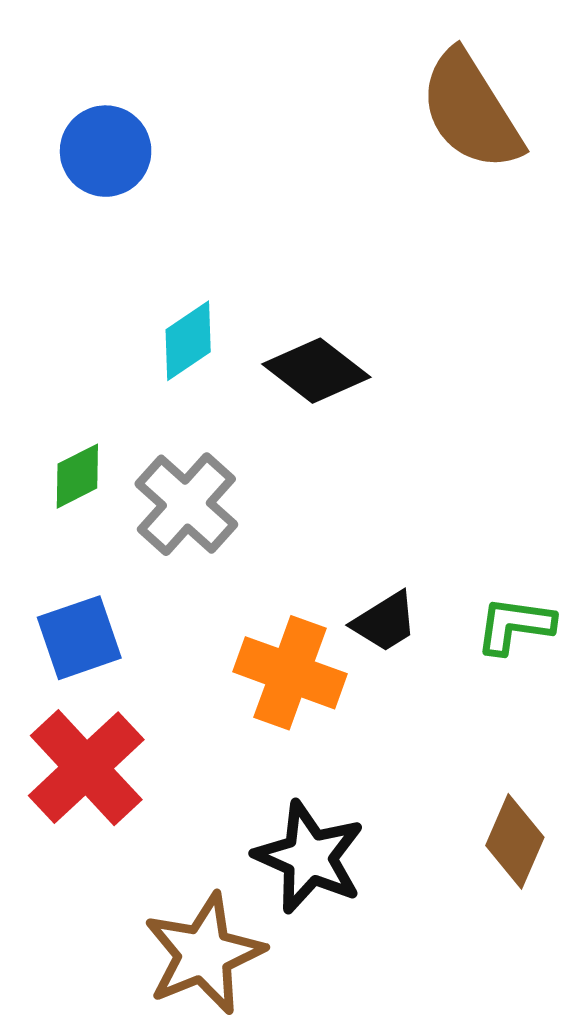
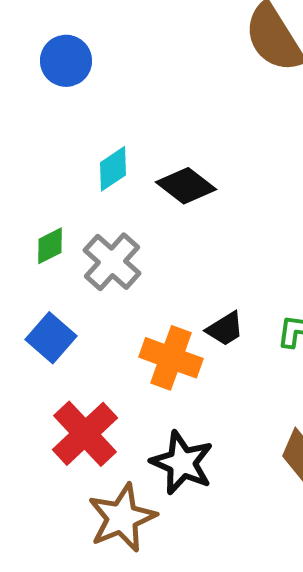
blue square: (79, 638) -> (51, 338), turned -30
red cross: (86, 768) -> (85, 434), moved

